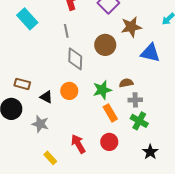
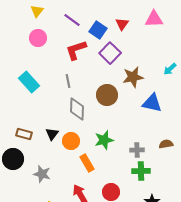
cyan rectangle: (27, 19) -> (29, 82), moved
brown semicircle: (126, 83) -> (166, 144), moved
black triangle: (46, 97) -> (52, 134), moved, turned 40
orange rectangle: (110, 113) -> (87, 163), moved
green cross: (139, 121) -> (141, 171), turned -30

